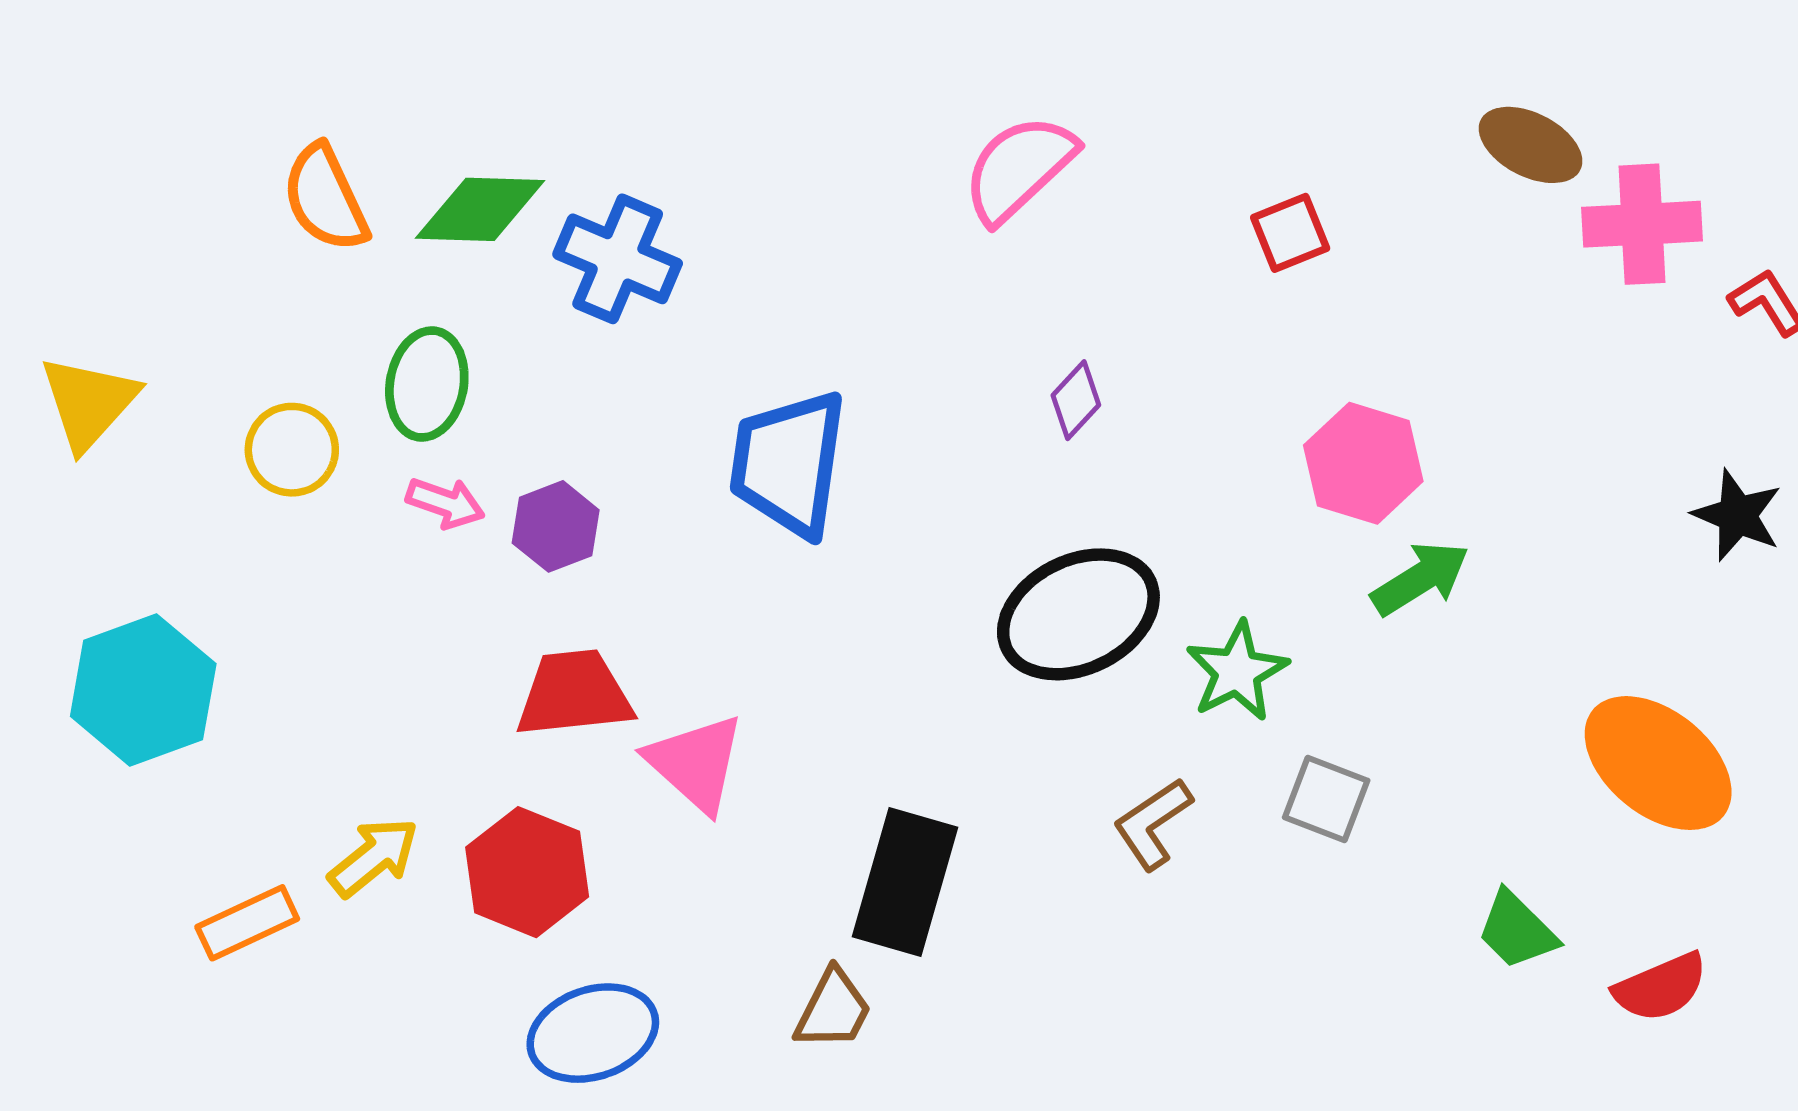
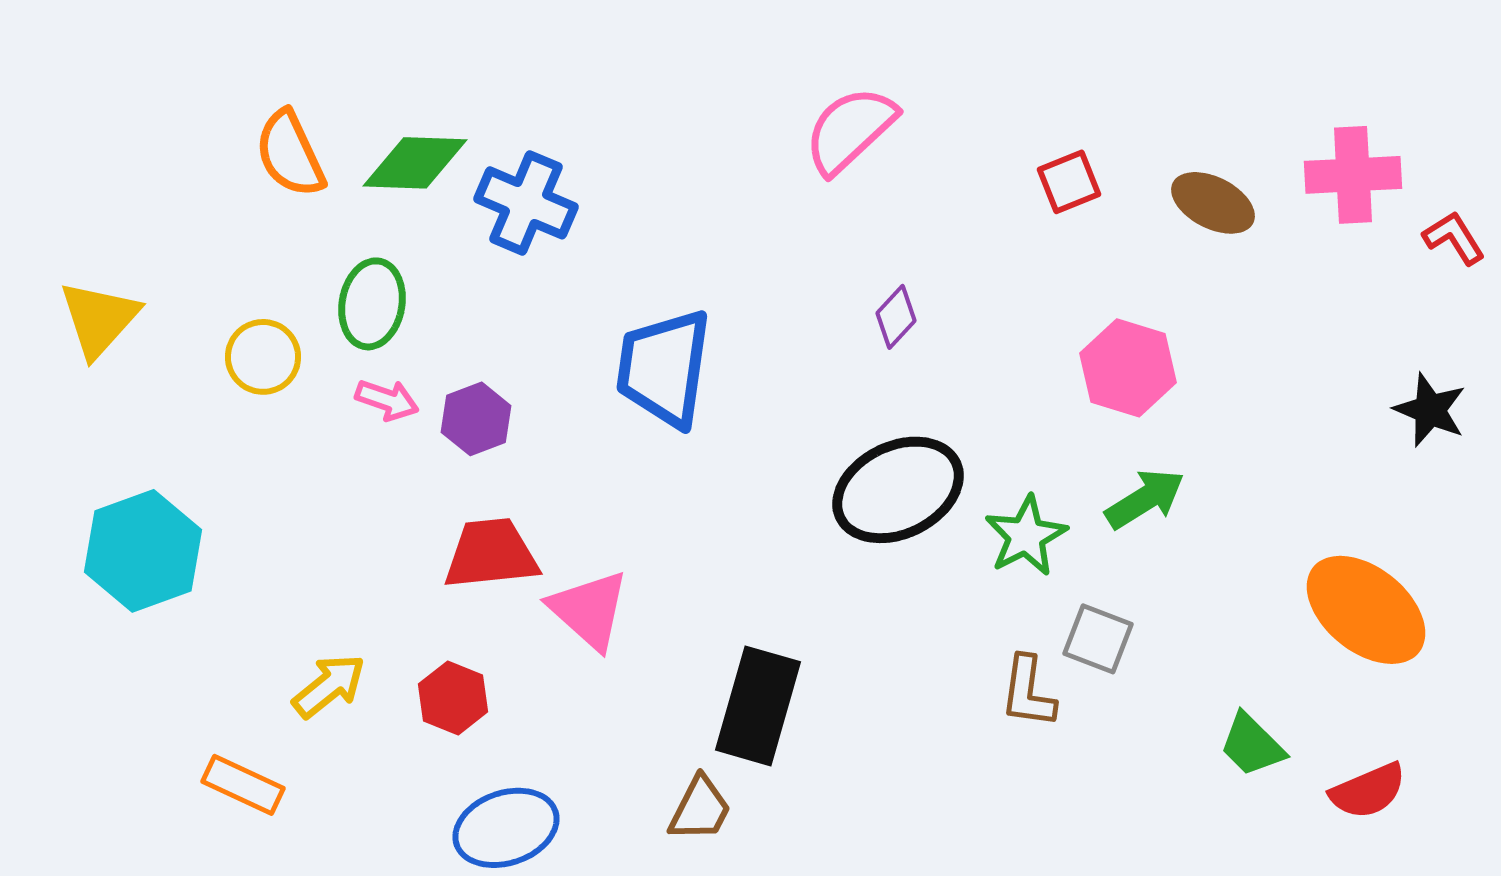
brown ellipse: (1531, 145) -> (1213, 203), moved
green arrow: (1420, 578) -> (1145, 499), moved
brown L-shape: (1153, 824) -> (1028, 692), moved, turned -48
red hexagon: (527, 872) -> (453, 698), size x0.7
orange rectangle: (247, 923) -> (243, 785), moved, turned 50

